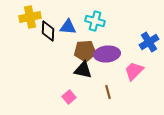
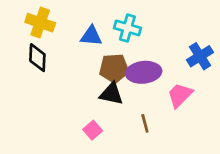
yellow cross: (30, 17) -> (40, 23), turned 30
black diamond: (48, 31) -> (37, 58), moved

